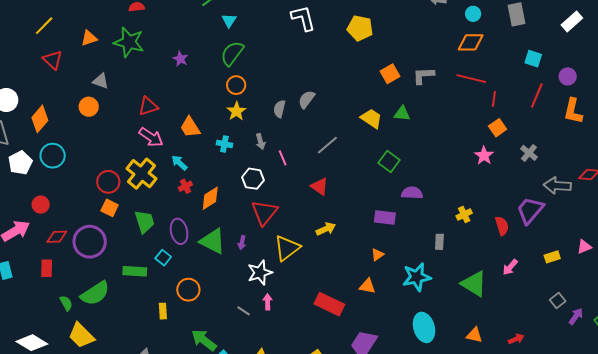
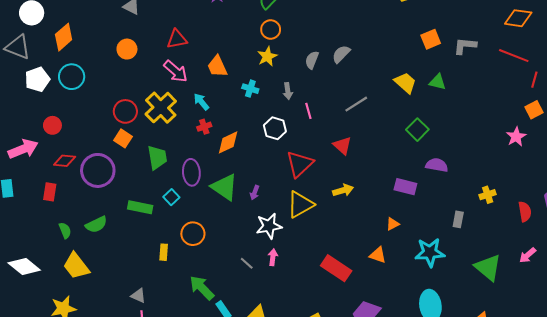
orange circle: (89, 107) -> (127, 49), moved
red triangle: (264, 213) -> (300, 164), moved
green semicircle: (95, 293) -> (96, 225), size x0.7

